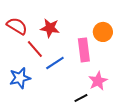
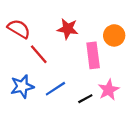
red star: (50, 28) -> (68, 29), moved
blue line: (55, 63) -> (55, 89), moved
black line: (81, 98) -> (85, 99), moved

